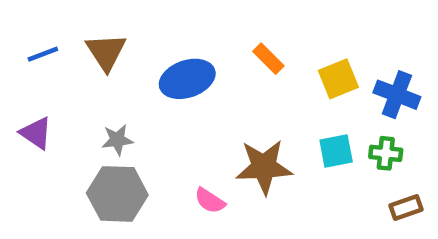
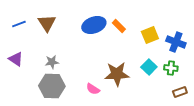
blue ellipse: (187, 79) -> (94, 25), moved
cyan square: (336, 151) -> (149, 67), turned -35

